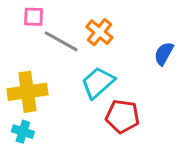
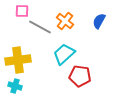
blue semicircle: (164, 54) -> (99, 21), moved

